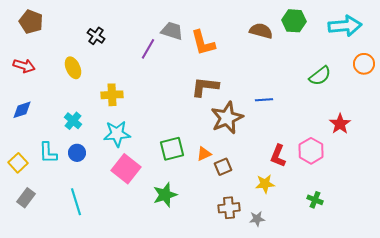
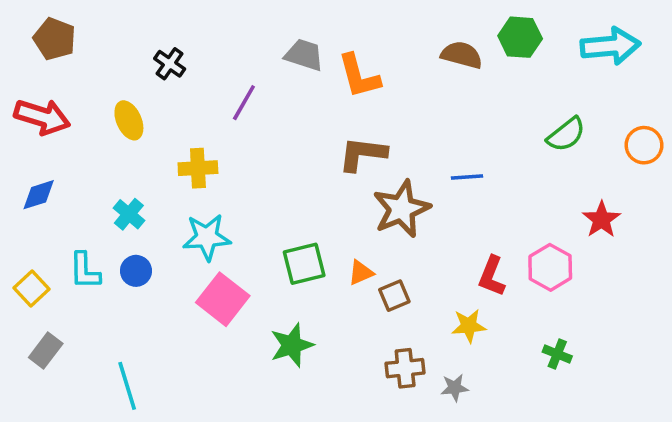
purple line: (148, 49) -> (244, 103), moved
orange circle: (364, 64) -> (644, 145), moved
red arrow: (24, 66) -> (42, 117), size x1.4
cyan line: (76, 202) -> (127, 386), moved

